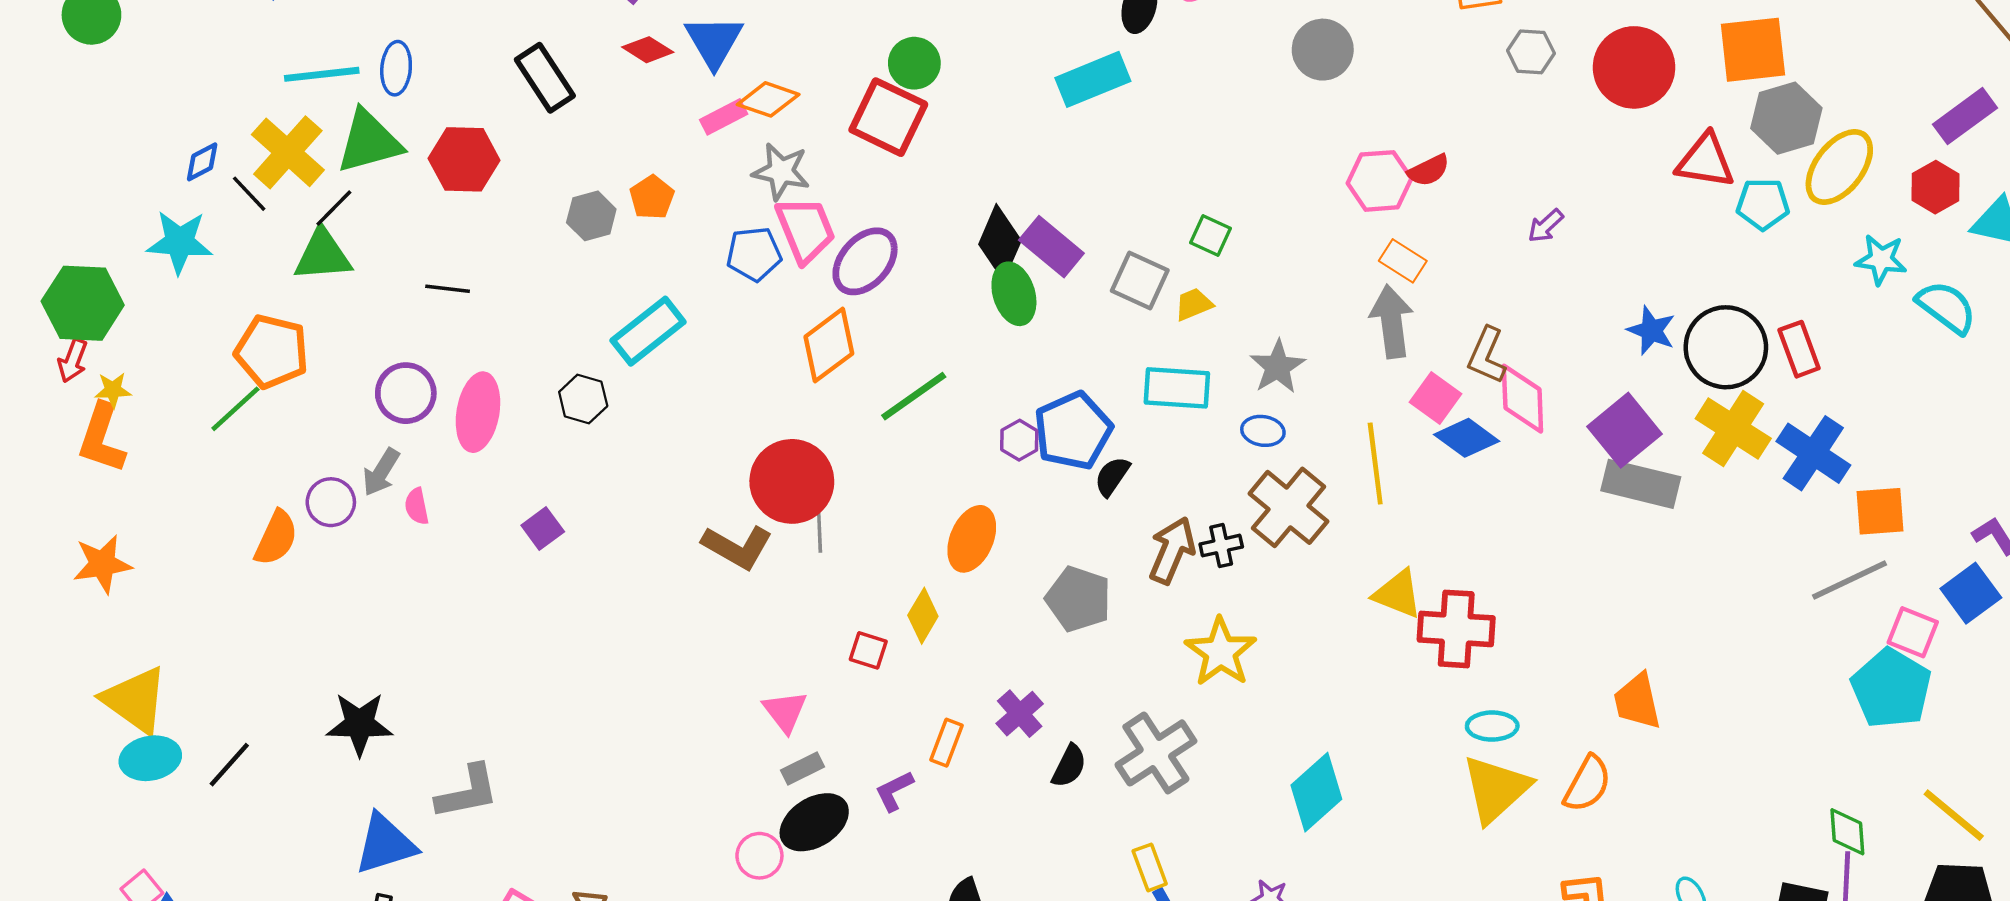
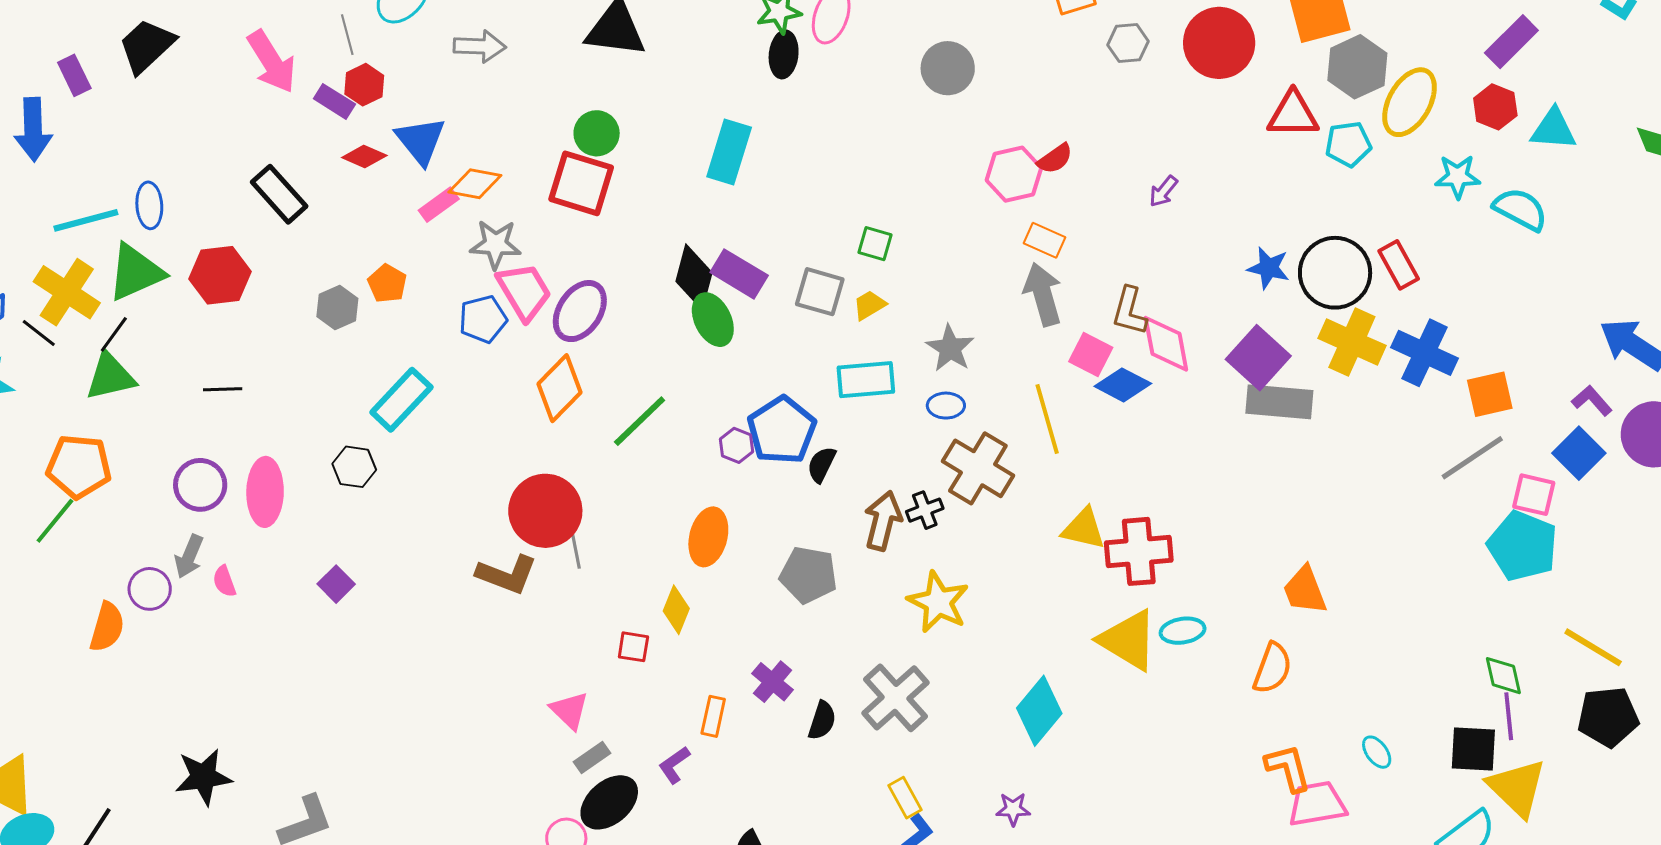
cyan rectangle: (1093, 79) -> (729, 152), moved, turned -42
yellow triangle: (1496, 789) -> (1128, 640), moved, turned -38

